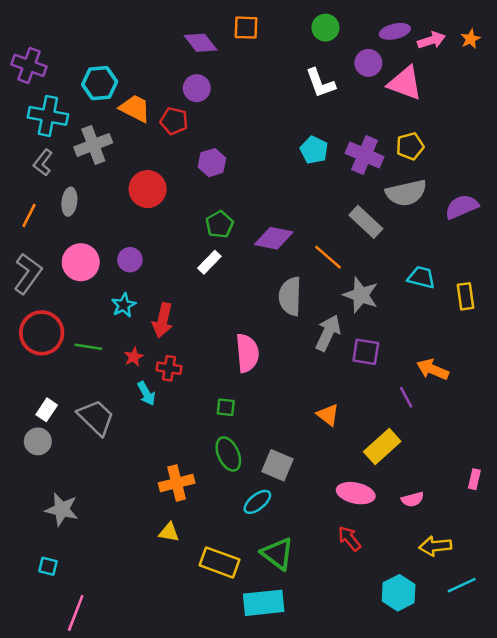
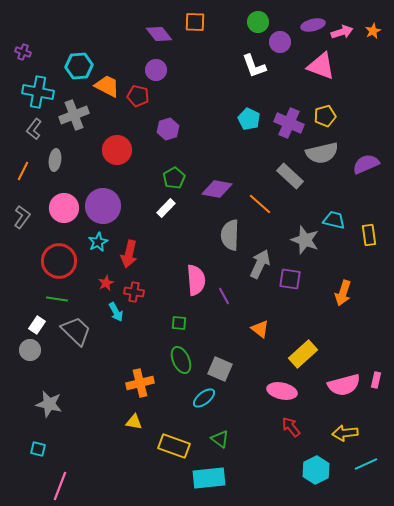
purple circle: (368, 63) -> (280, 42), moved
purple cross: (29, 65) -> (23, 52), size x0.6
purple circle: (130, 260) -> (103, 206), size x1.8
gray L-shape: (28, 274) -> (22, 217), size x0.7
gray star: (361, 295) -> (305, 240), moved
red circle: (42, 333) -> (59, 261), moved
green line: (88, 347) -> (57, 299), moved
orange arrow: (433, 369) -> (343, 293), turned -95
purple line: (406, 397) -> (224, 296), moved
pink semicircle: (412, 499) -> (344, 385), moved, size x1.8
red arrow: (349, 539) -> (291, 427), moved
green triangle: (278, 554) -> (220, 439), size x0.7

